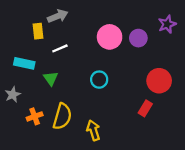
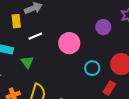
pink circle: (110, 37) -> (69, 43), moved
cyan circle: (99, 80) -> (92, 68), moved

